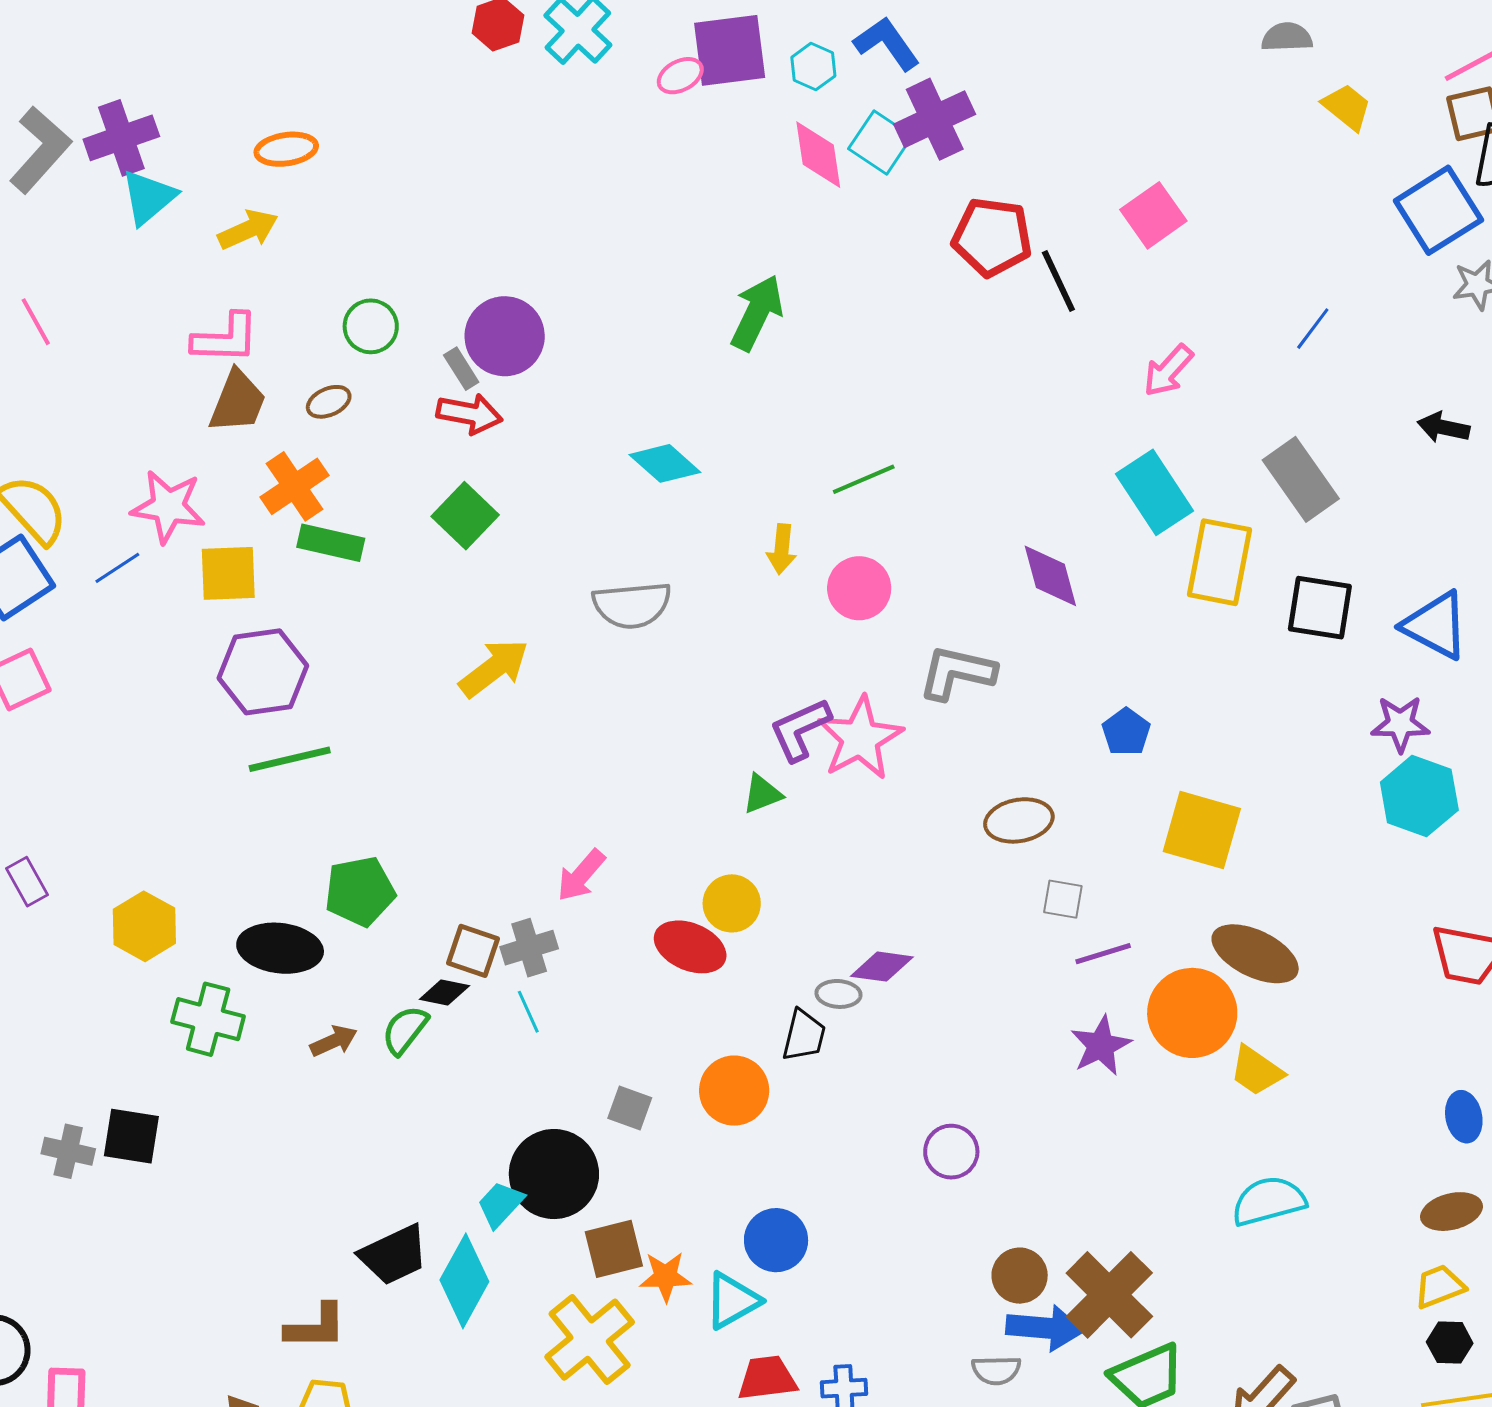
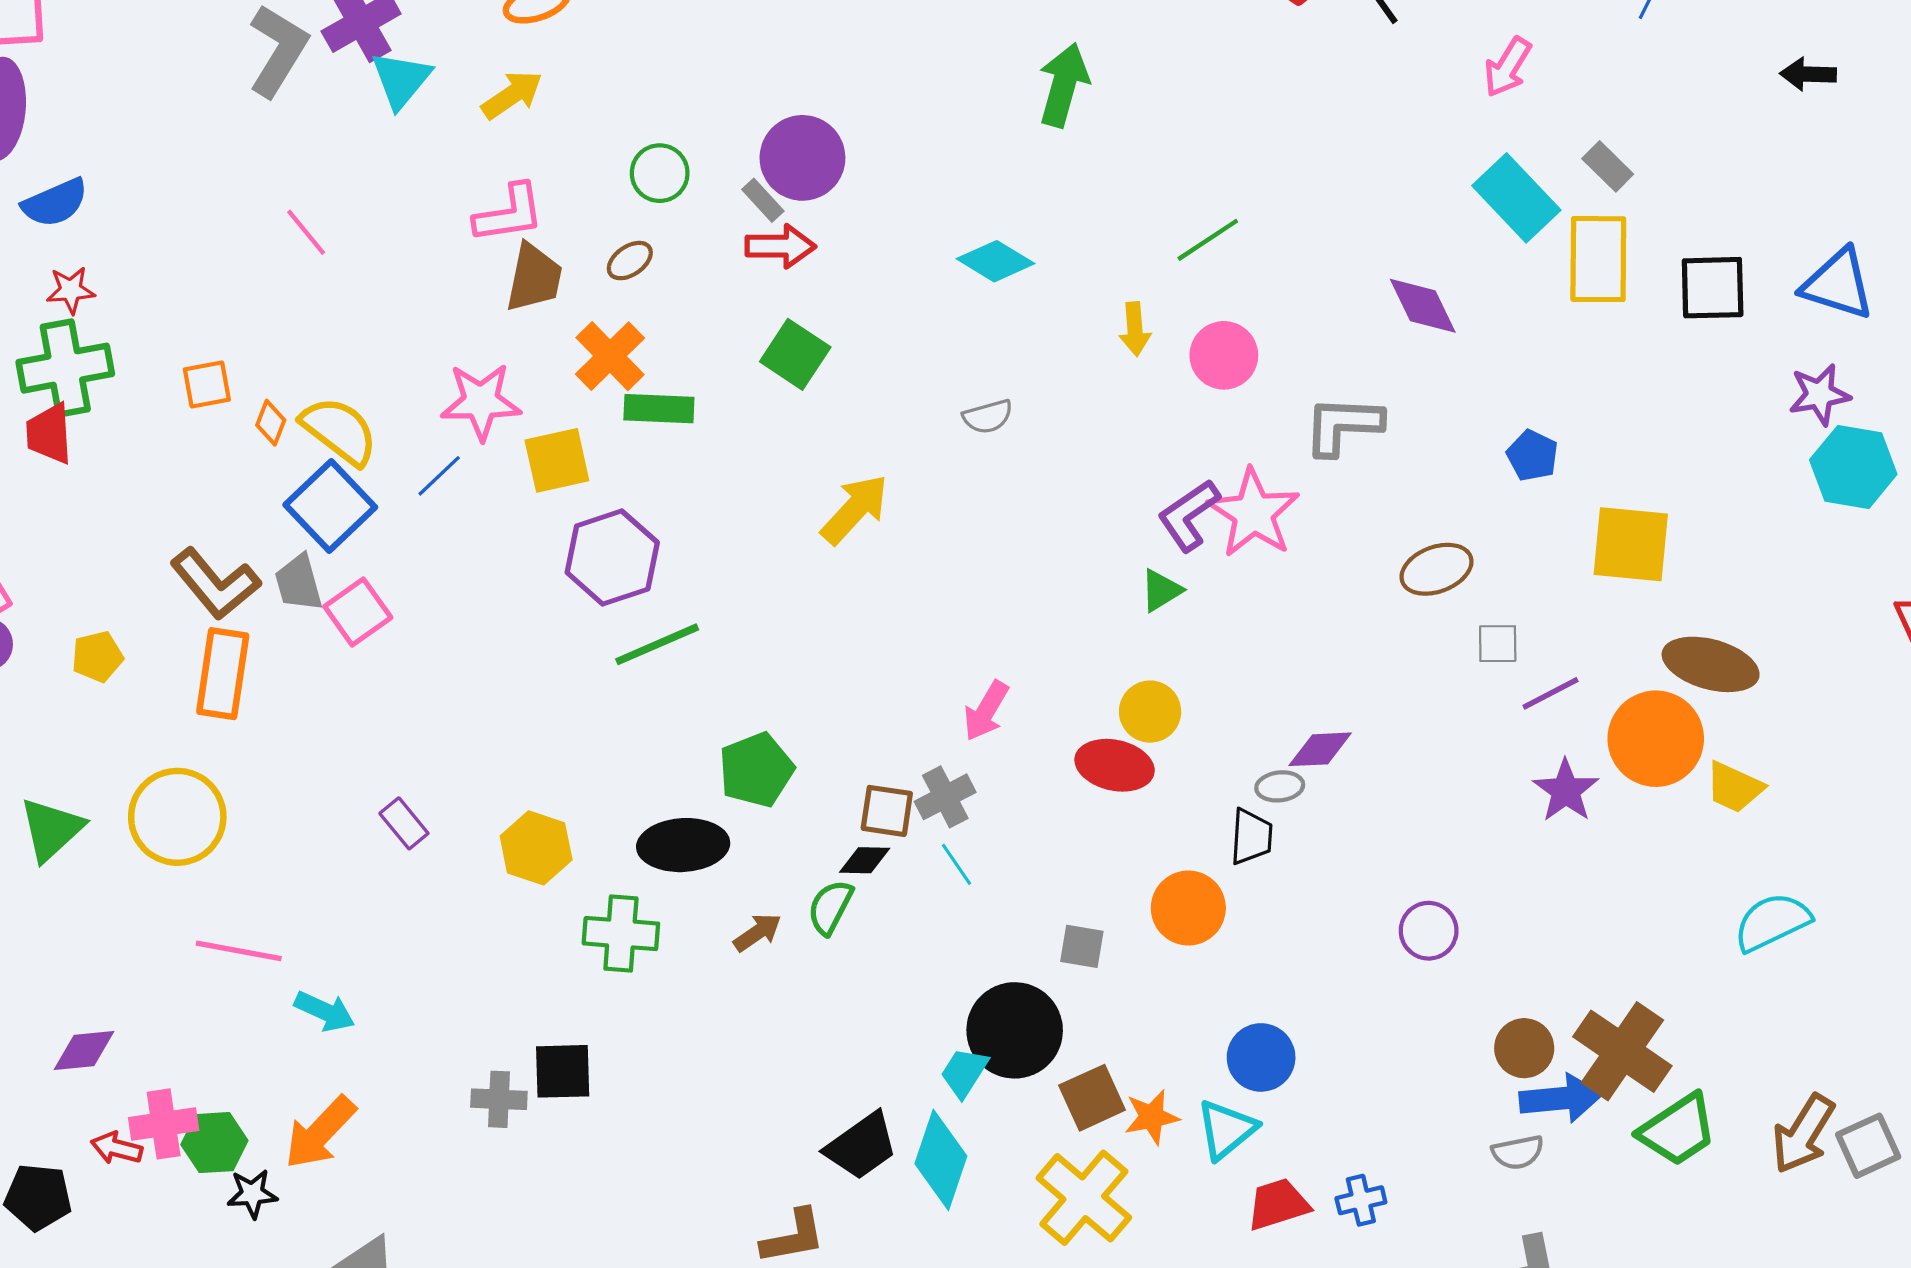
gray rectangle: (1301, 479) -> (1608, 166), moved, size x0.6
gray semicircle: (632, 605) -> (988, 417), size x0.6

